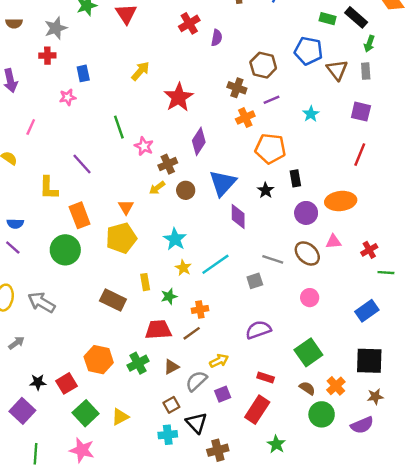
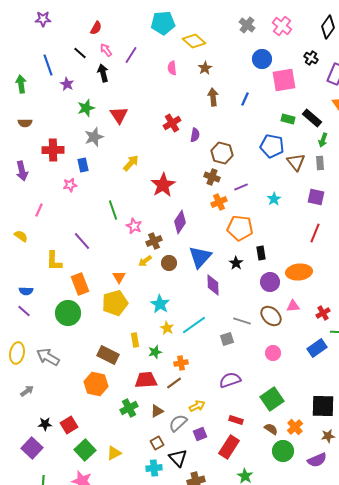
gray star: (56, 28) -> (94, 137), moved
red cross: (47, 56) -> (53, 150), size x1.5
brown hexagon: (263, 65) -> (222, 153), moved
blue rectangle: (367, 311) -> (317, 348), moved
orange hexagon: (99, 360) -> (96, 384), moved

